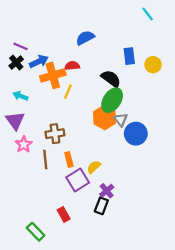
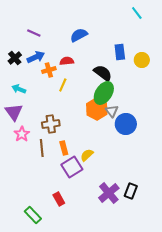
purple line: (20, 46) -> (34, 33), moved
orange cross: (53, 75) -> (49, 70), size x0.6
purple cross: (107, 191) -> (109, 193), moved, size x1.5
black rectangle: (101, 206) -> (131, 191), moved

